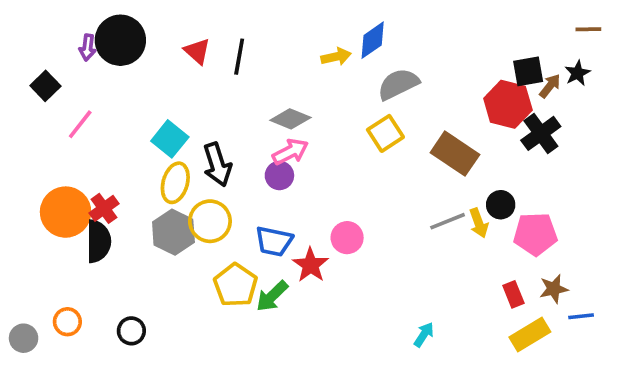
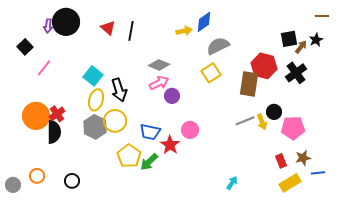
red hexagon: (508, 104) -> (264, 66), moved
brown rectangle: (455, 154) -> (249, 84), turned 65
purple circle: (279, 175) -> (172, 96), moved

